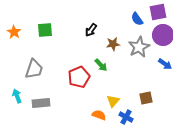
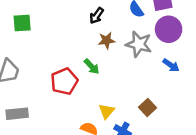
black arrow: (91, 30) -> (97, 16), moved
gray star: (139, 47) -> (139, 44), turned -30
brown square: (146, 98) -> (147, 107), turned -32

